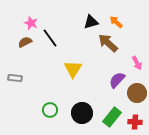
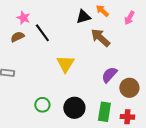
orange arrow: (116, 22) -> (102, 11), moved
pink arrow: (137, 63) -> (129, 18), moved, turned 56
green rectangle: (112, 117) -> (104, 112), turned -30

